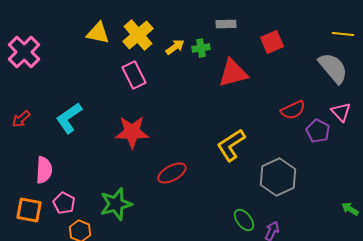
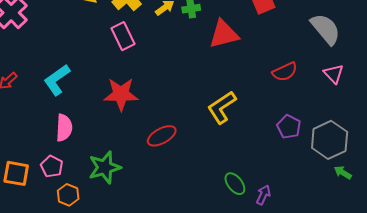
purple pentagon: (318, 131) -> (289, 127), moved
pink semicircle: (44, 170) -> (64, 128), moved
gray hexagon: (278, 177) -> (330, 140), moved

